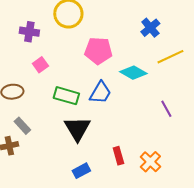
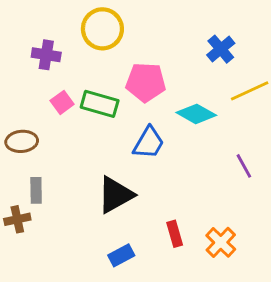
green rectangle: (66, 96) -> (100, 104), moved
gray rectangle: (22, 126) -> (36, 190), turned 42
black triangle: (77, 129) -> (115, 195), turned 32

